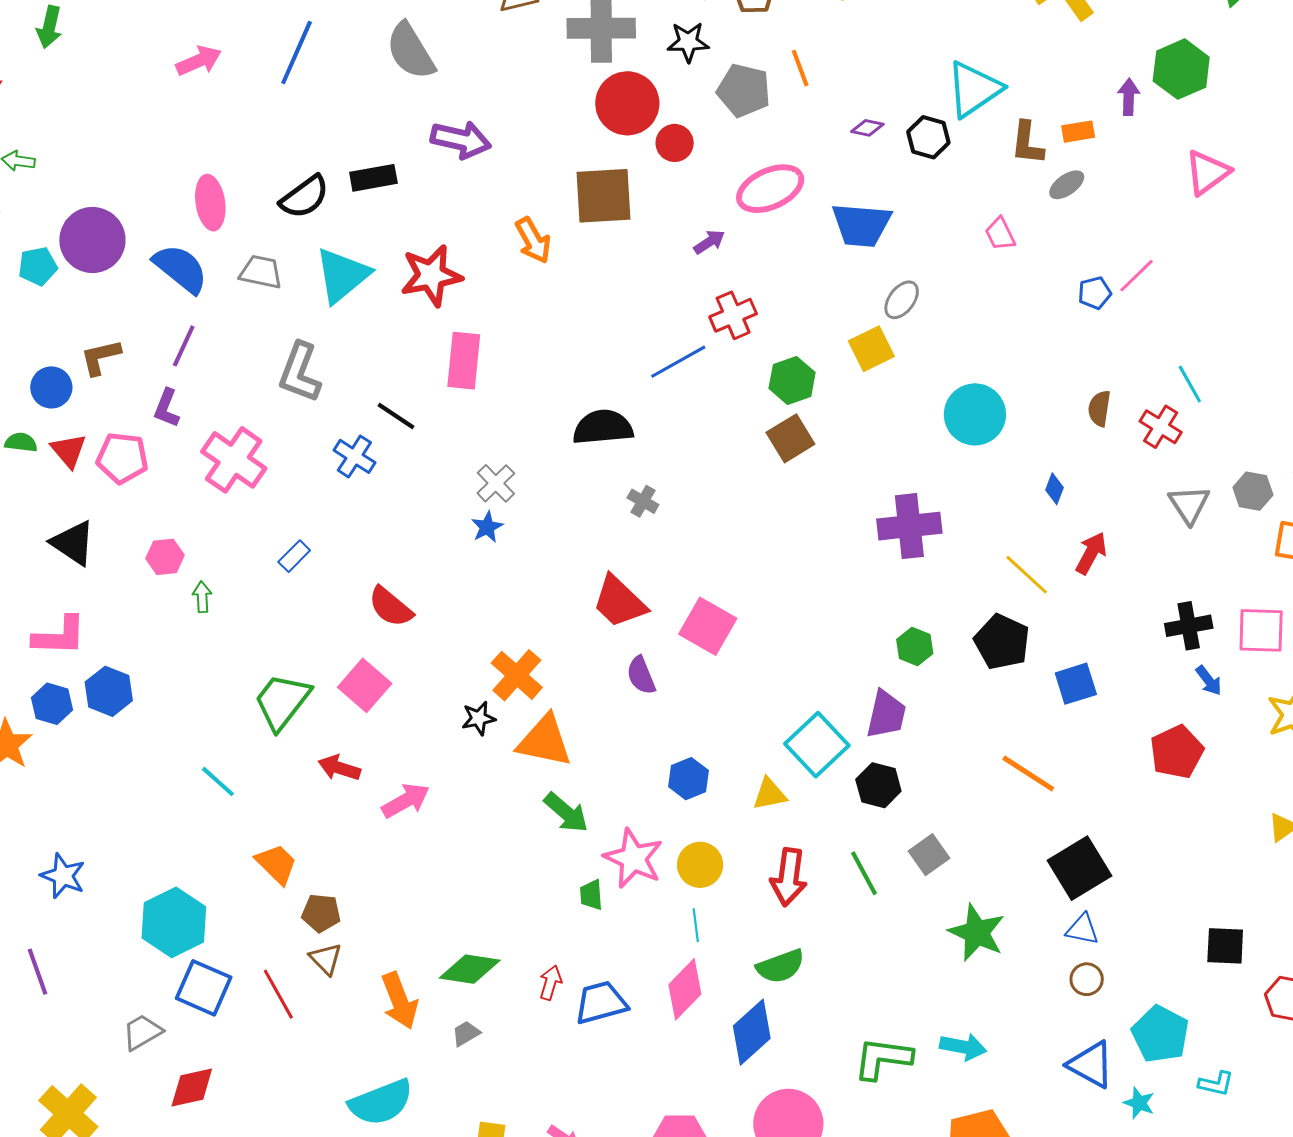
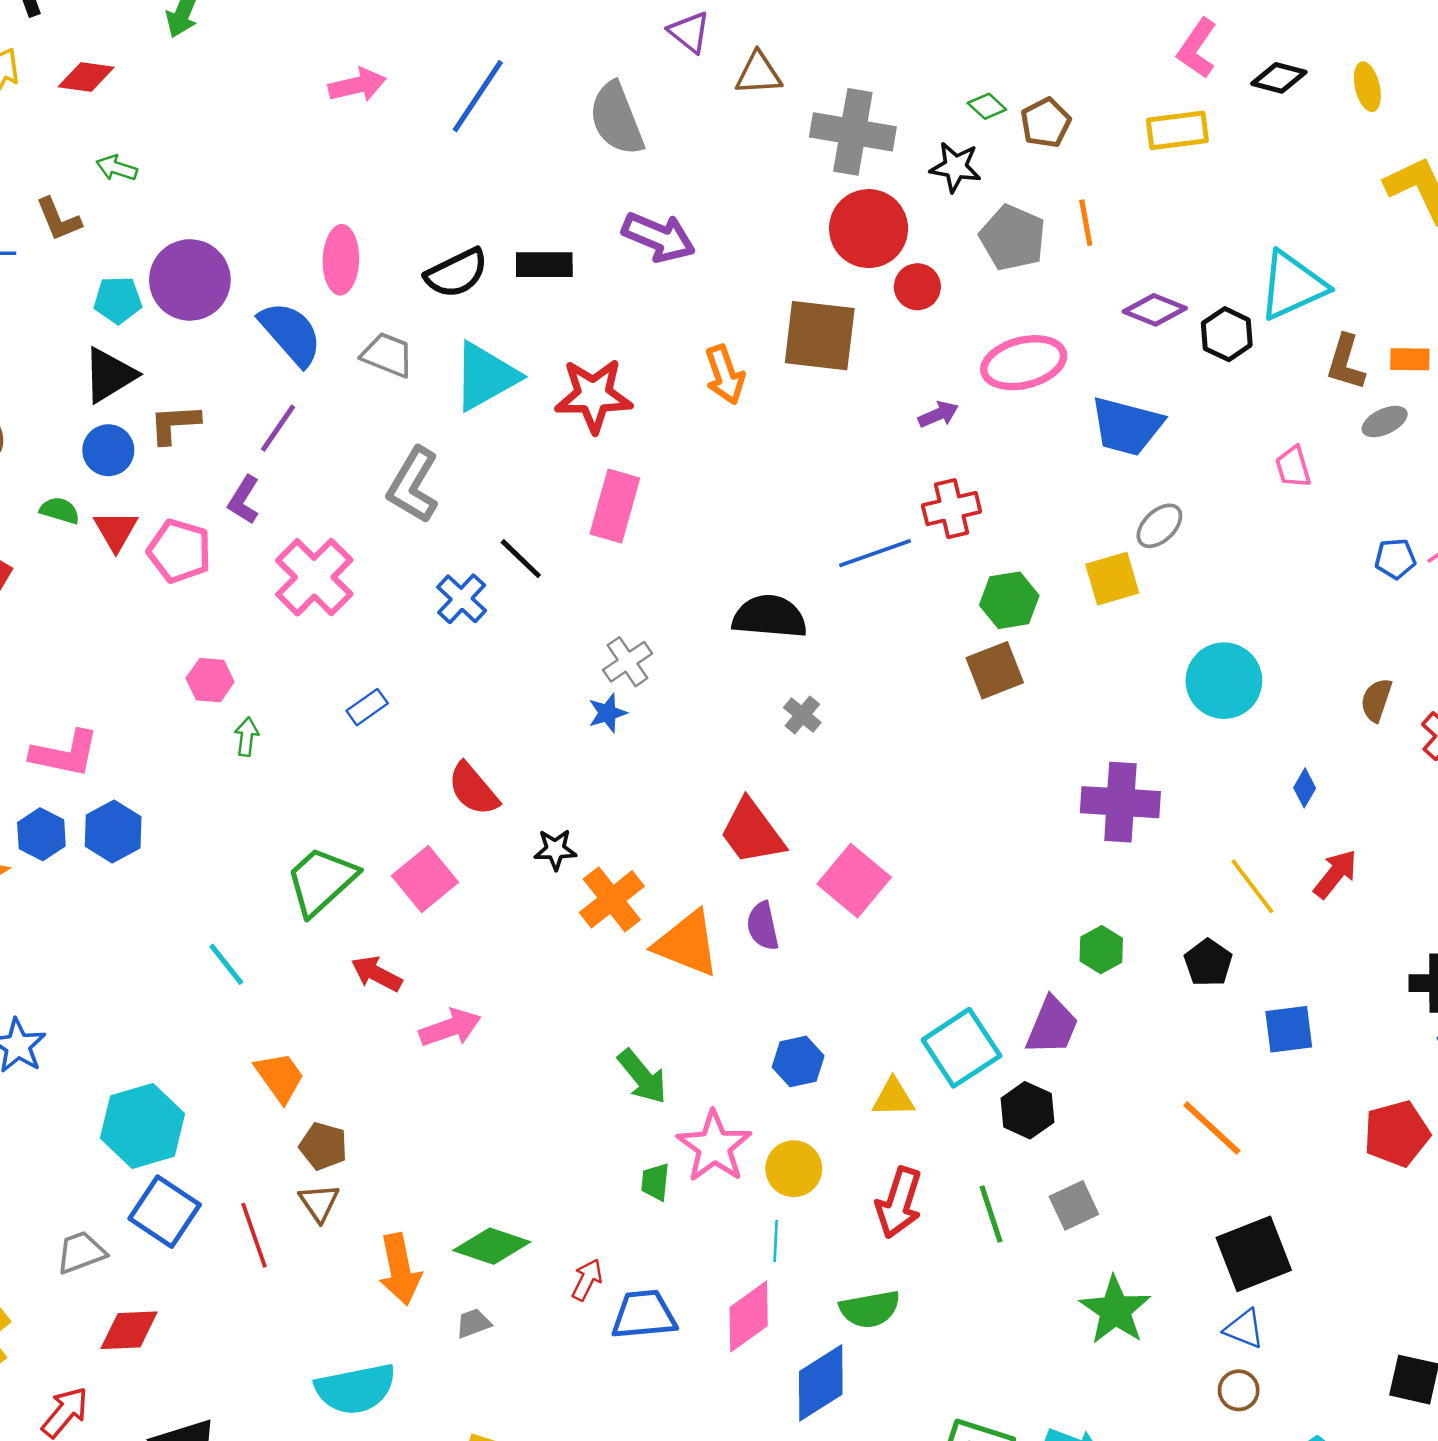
purple diamond: (867, 128) -> (1155, 310), size x1.5
black triangle: (73, 543) -> (109, 375), moved, turned 45
black pentagon: (1002, 642) -> (1208, 963), size x0.7
black star: (479, 718) -> (555, 850), moved
orange triangle: (545, 741) -> (687, 943), moved

